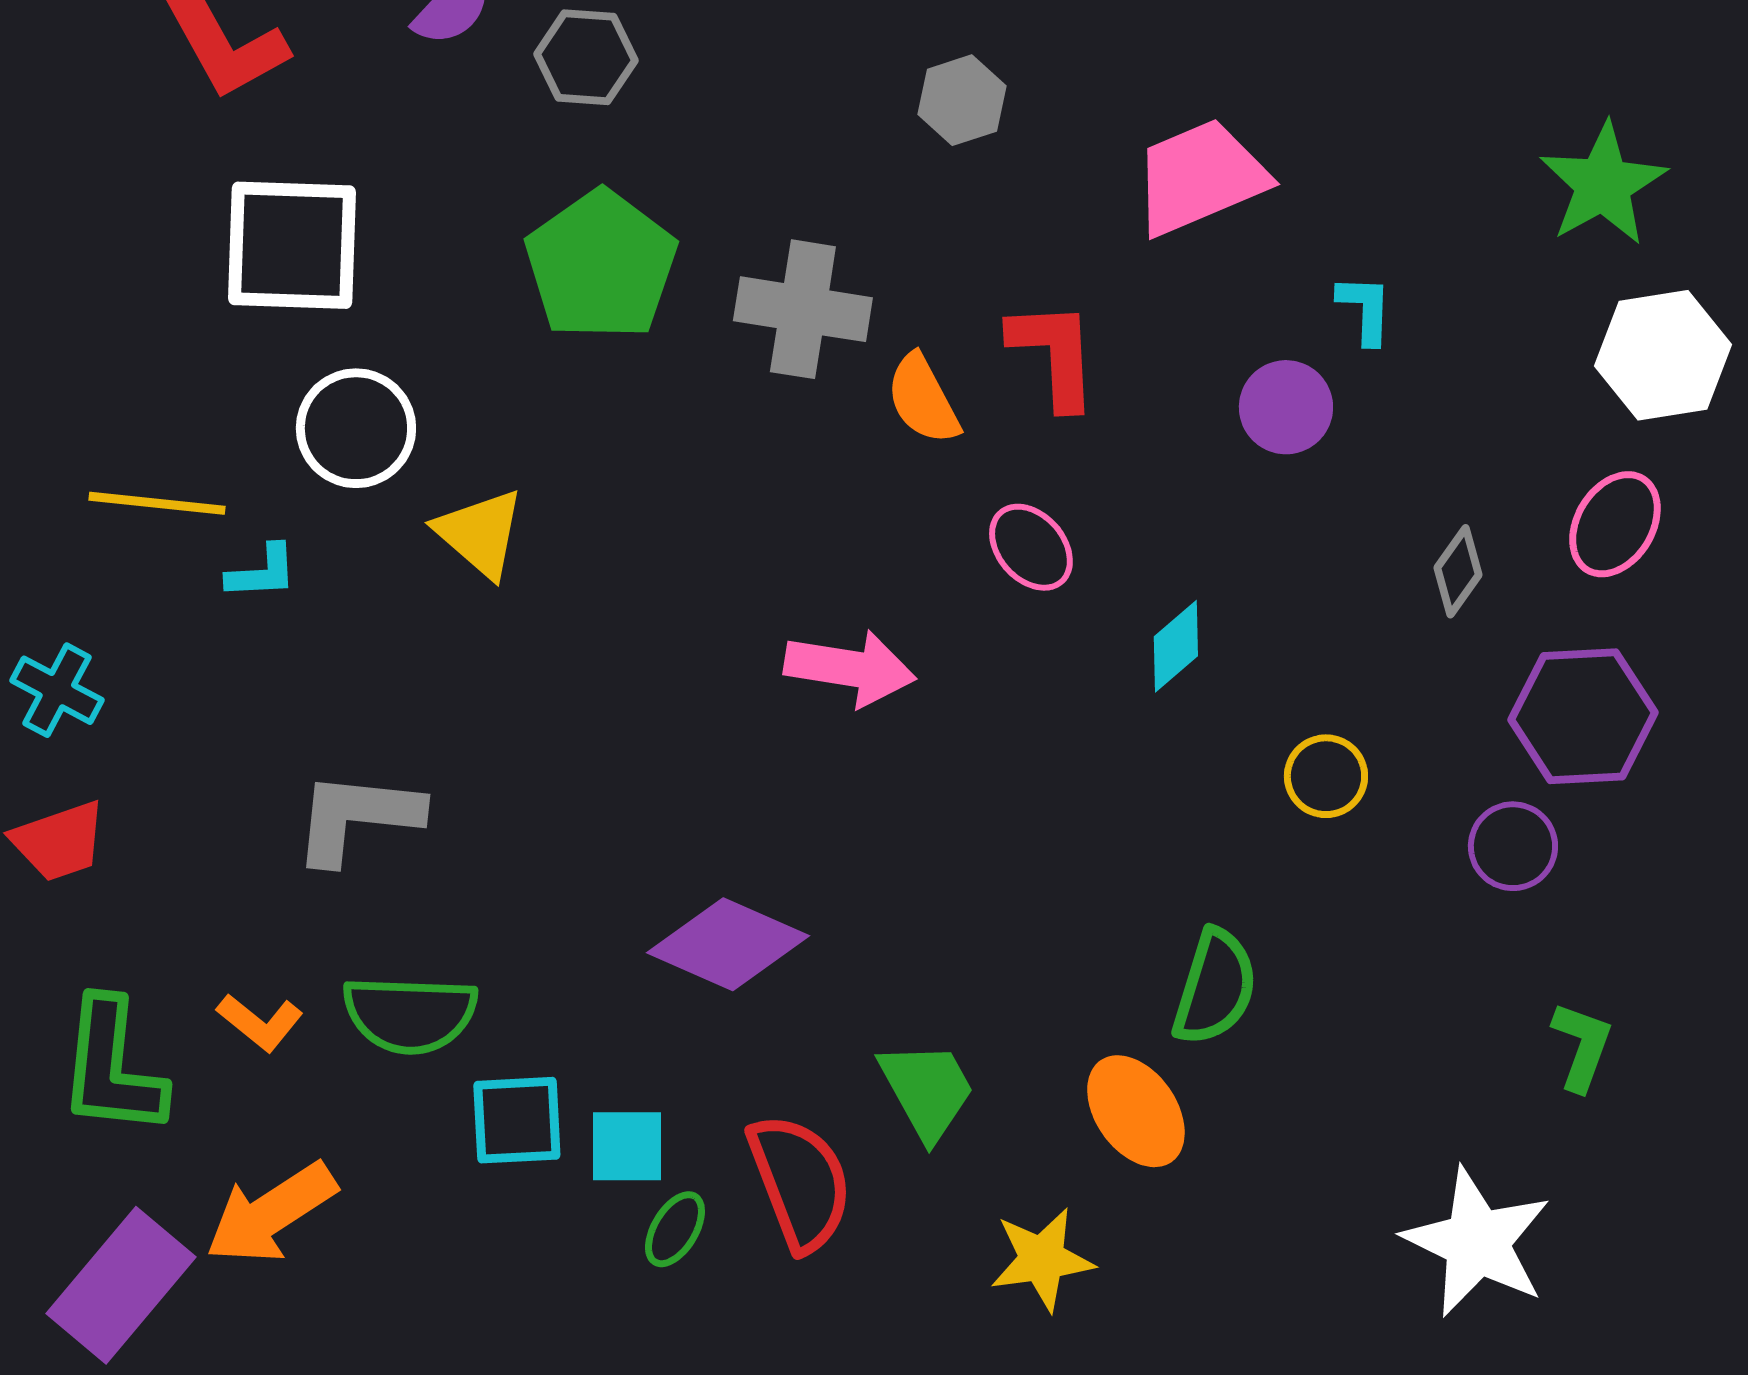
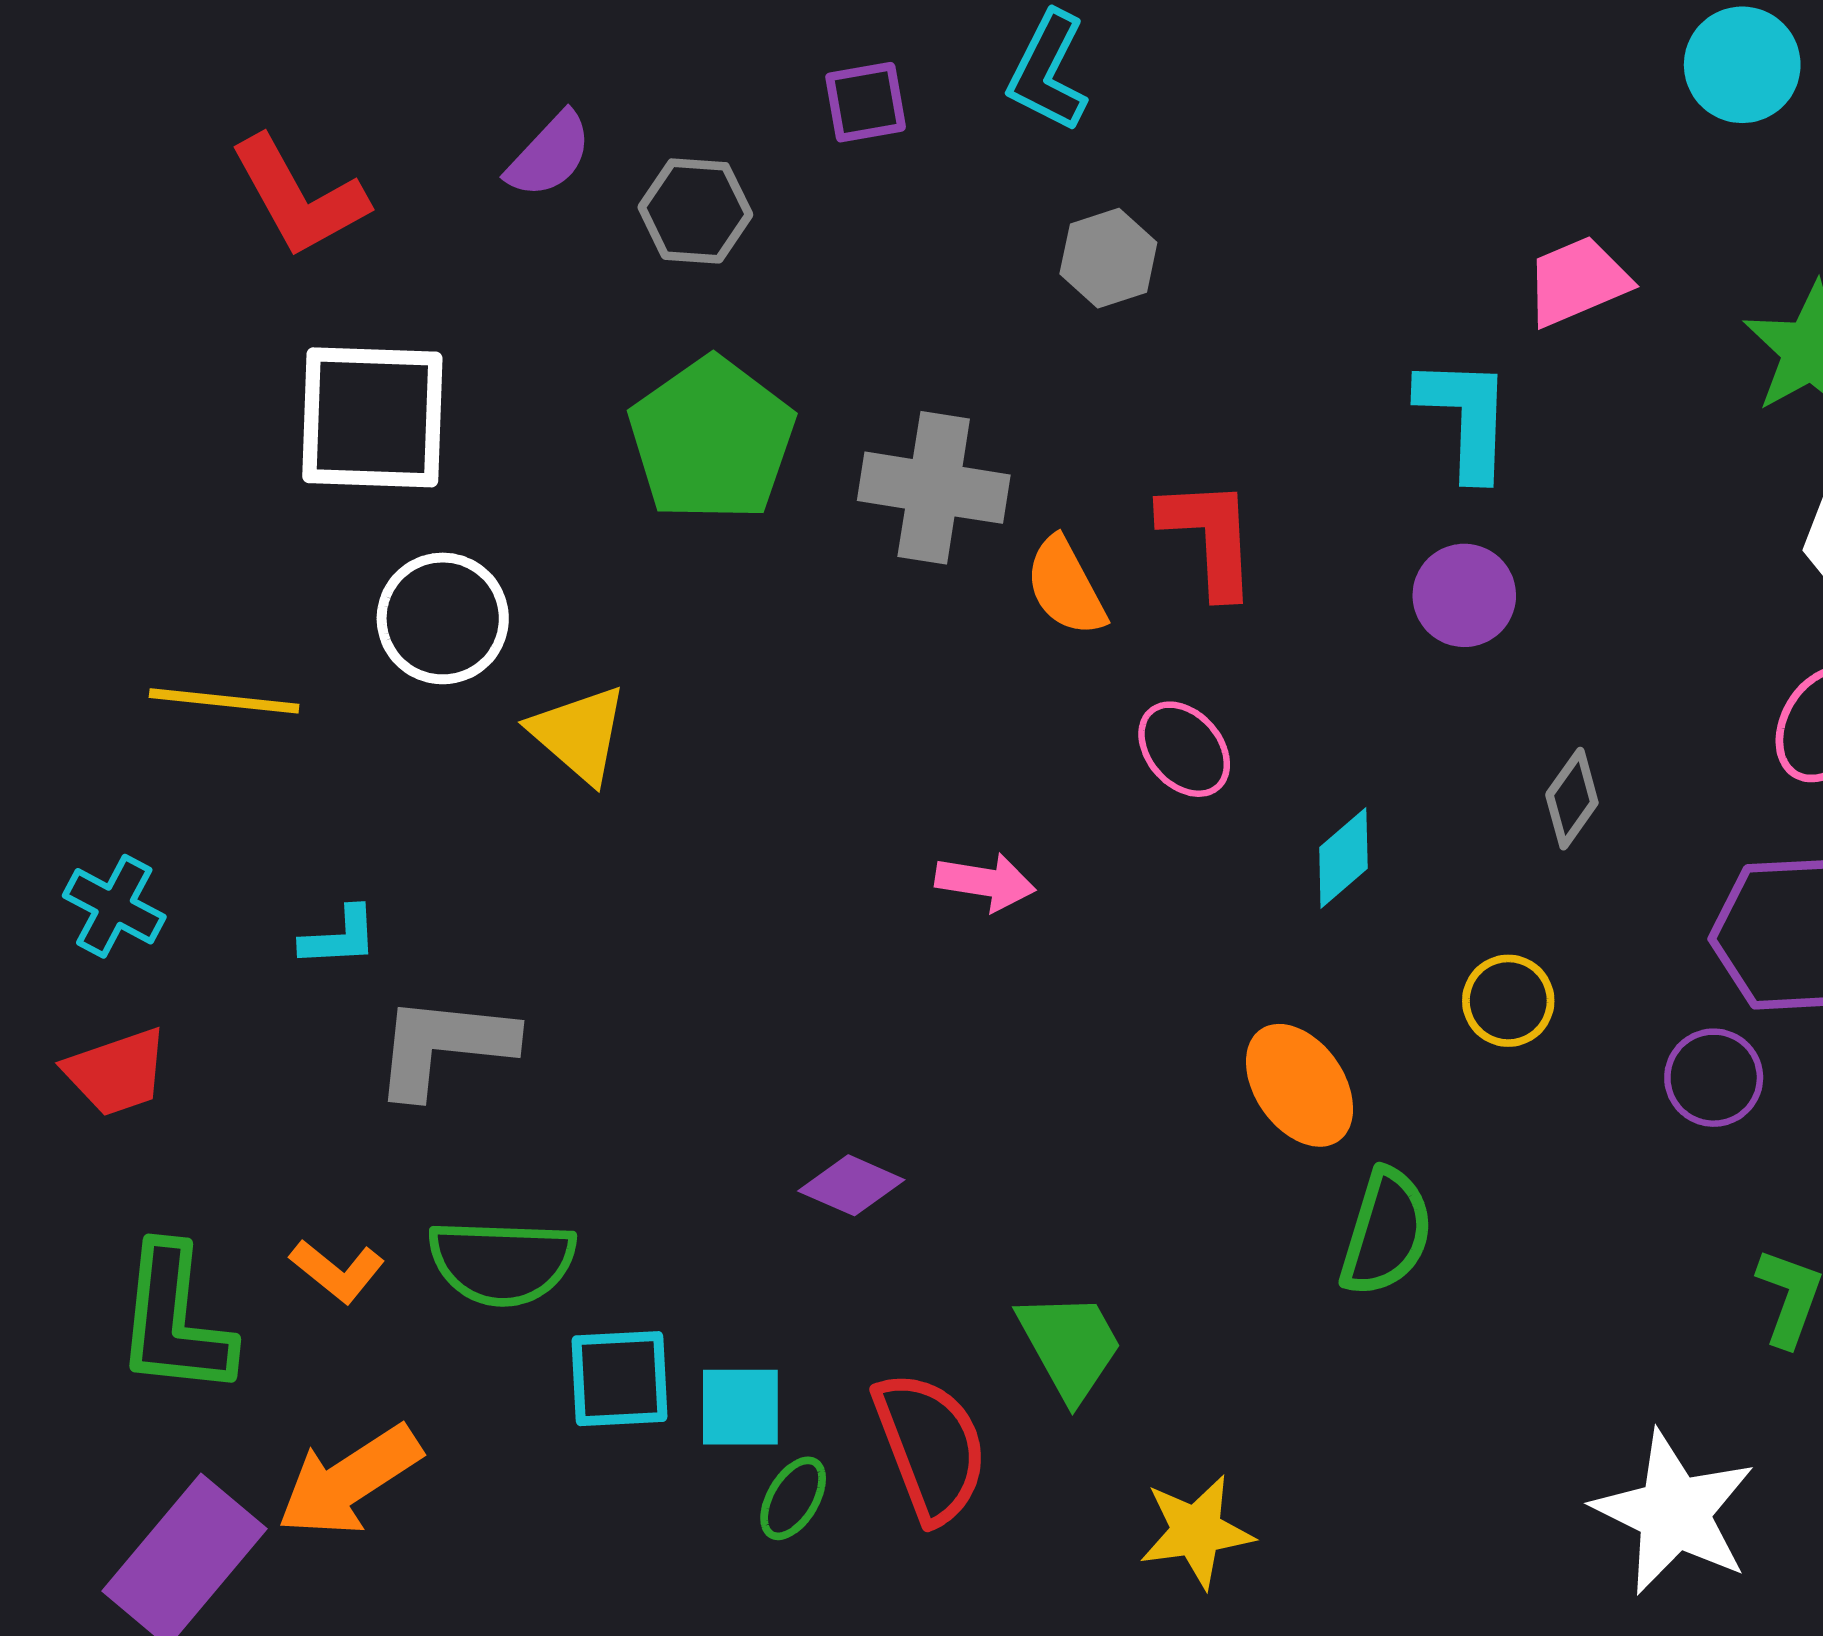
pink trapezoid: (1200, 177) -> (1577, 281), moved, size x0.7
cyan L-shape: (1365, 309) -> (1465, 417), moved, size x1.6
gray diamond: (1458, 571) -> (1572, 799), moved
cyan L-shape: (262, 572) -> (339, 937), moved
pink arrow: (850, 668) -> (985, 882), size x0.7
purple diamond: (728, 944) -> (851, 1185), size x0.6
orange ellipse: (1136, 1111) -> (1300, 1085), moved

